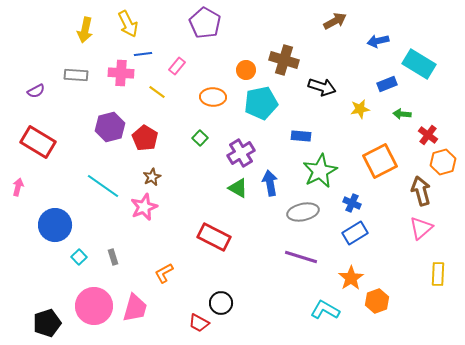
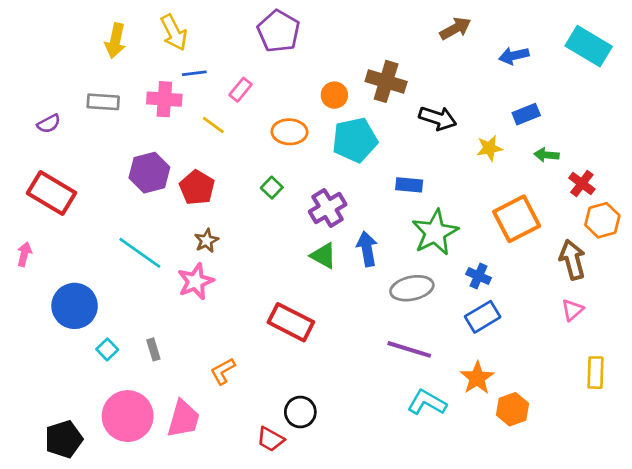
cyan rectangle: (419, 64) -> (589, 46), moved
pink triangle: (421, 228) -> (572, 310), size x0.7
cyan L-shape: (325, 310) -> (427, 402), moved

